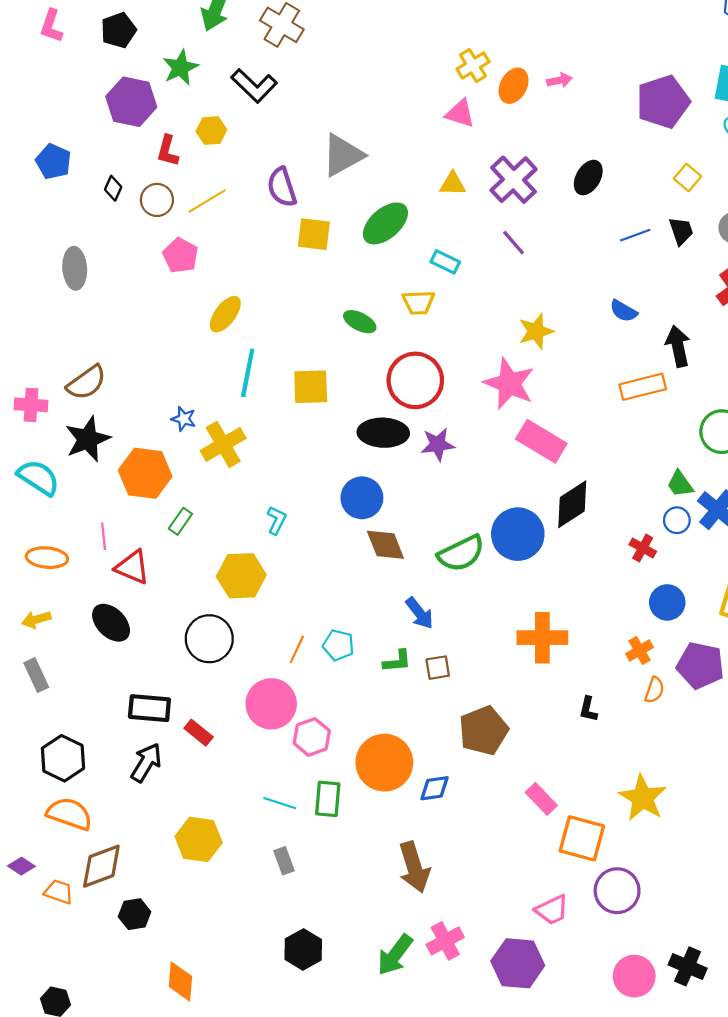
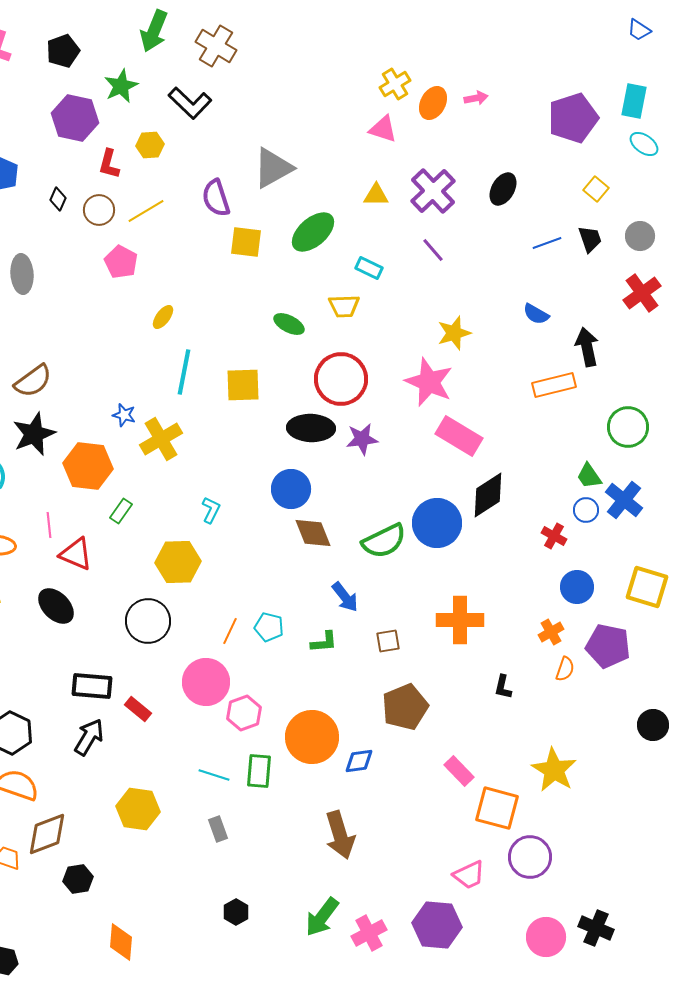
yellow ellipse: (225, 314) -> (163, 317), size x0.7
brown square: (438, 668) -> (388, 641), moved
pink cross: (445, 941) -> (369, 933), moved
black hexagon: (303, 949) -> (236, 912), size x0.7

